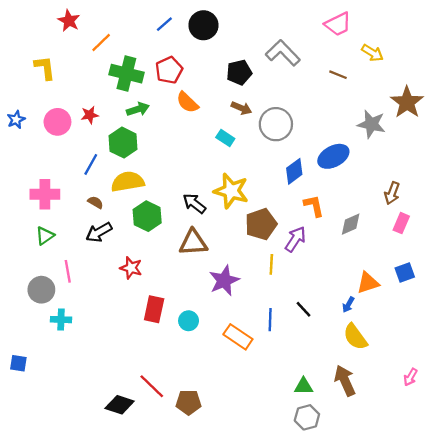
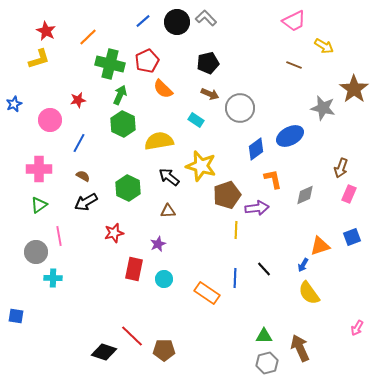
red star: (69, 21) -> (46, 31), moved
gray L-shape: (283, 53) -> (206, 18), moved, size x0.7
yellow L-shape: (45, 68) -> (39, 59), turned 80
green arrow: (138, 109) -> (120, 95), turned -48
pink circle: (57, 122) -> (50, 120), moved
green hexagon: (123, 143) -> (123, 124), moved
yellow semicircle: (128, 182) -> (159, 141), moved
purple arrow: (295, 239) -> (257, 208), turned 50
brown triangle: (193, 243) -> (168, 211), size x0.6
red star: (131, 268) -> (114, 233), turned -30
purple star: (224, 281) -> (158, 244), moved, size x0.6
brown arrow: (345, 381) -> (300, 348), moved

